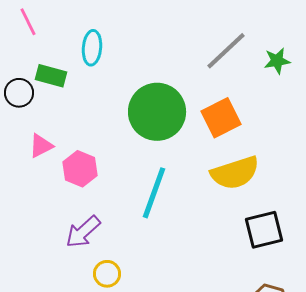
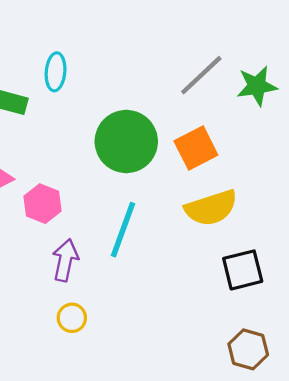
green star: (277, 61) -> (257, 86), size x1.4
purple arrow: (83, 232) -> (65, 260), moved, turned 144

